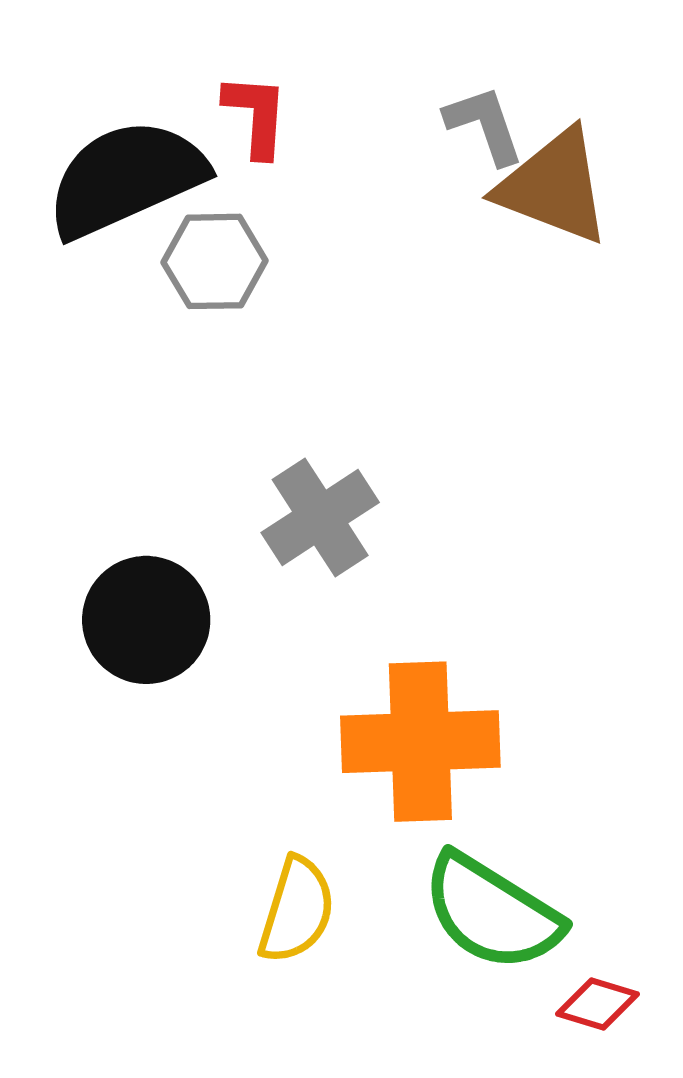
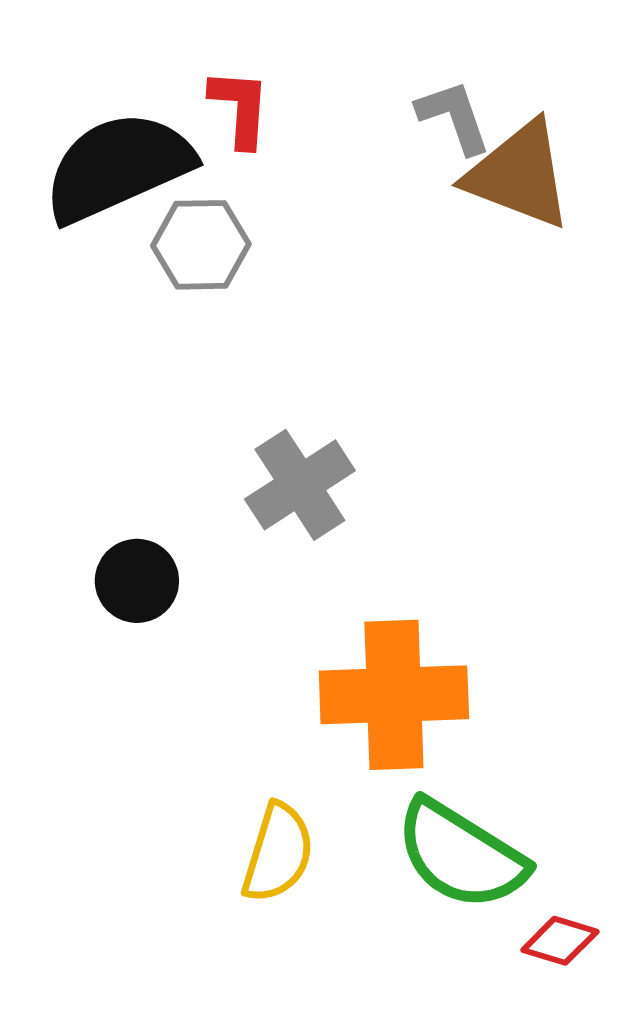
black circle: (146, 620) -> (137, 581), size x0.7

